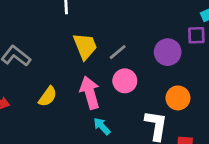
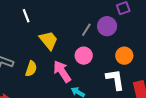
gray line: (118, 52) -> (86, 30), moved
yellow semicircle: (48, 97) -> (31, 69), moved

